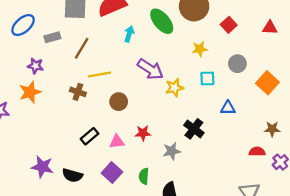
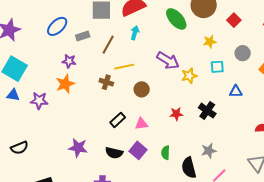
cyan arrow: (129, 34) -> (135, 33), moved
red star: (143, 133) -> (176, 114), moved
gray star: (172, 151) -> (209, 151), moved
black semicircle: (72, 175) -> (114, 153), moved

